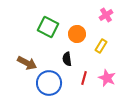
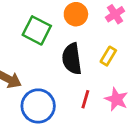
orange circle: (77, 34) -> (76, 14), moved
black semicircle: (67, 59) -> (72, 59), moved, size x1.6

